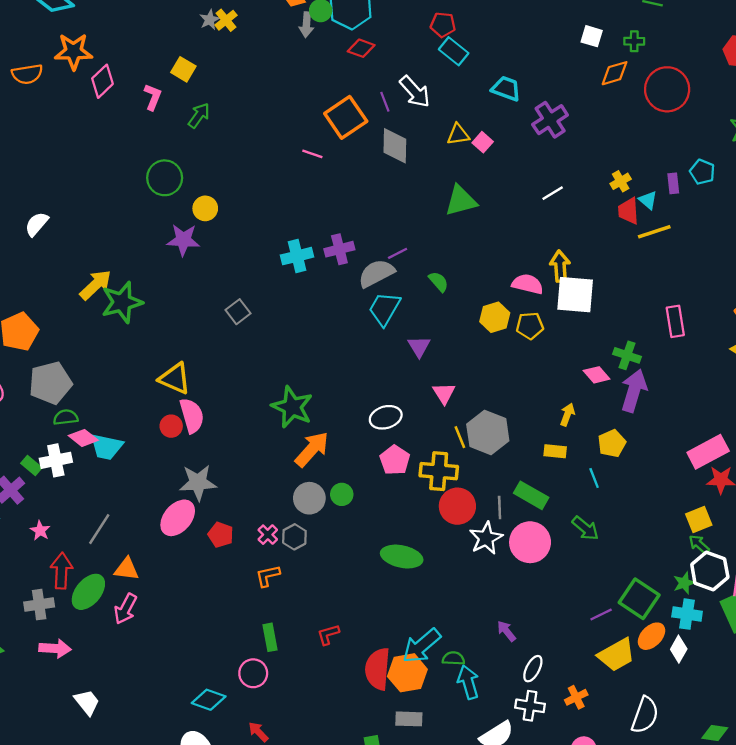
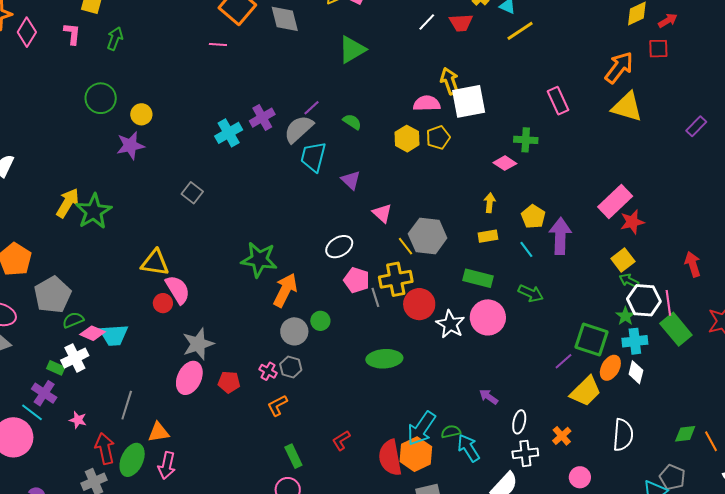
red trapezoid: (628, 211) -> (461, 23), moved, turned -75
purple arrow: (634, 391) -> (560, 236), moved
gray line: (500, 508) -> (375, 297), moved

